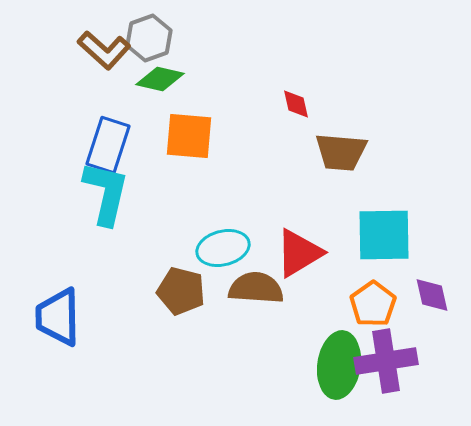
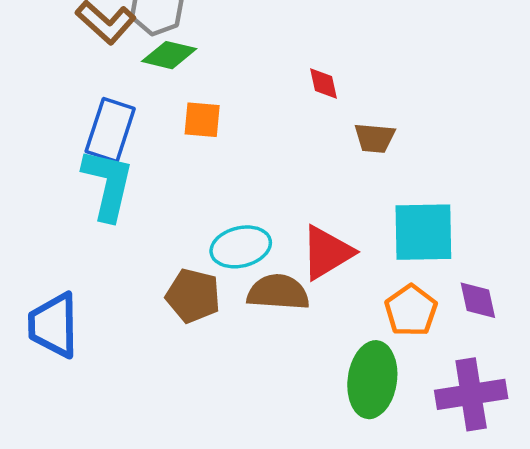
orange square: (189, 136) -> (202, 120), size x0.7
brown trapezoid: (341, 152) -> (375, 138), size x0.7
purple cross: (386, 361) -> (471, 394), moved

